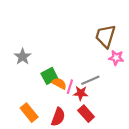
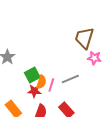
orange semicircle: (59, 83) -> (41, 82), turned 80
red star: (81, 93) -> (34, 91), moved

